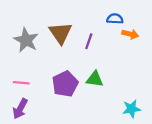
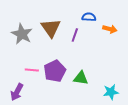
blue semicircle: (115, 19) -> (89, 17), moved
green triangle: (95, 79) -> (81, 78), moved
pink line: (21, 83) -> (32, 70), moved

